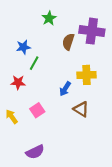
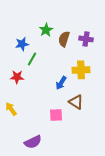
green star: (49, 18) -> (46, 30), moved
purple cross: (92, 31) -> (86, 39), moved, size x0.6
pink square: (37, 110) -> (56, 115), moved, turned 32

